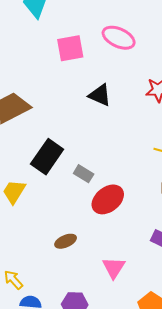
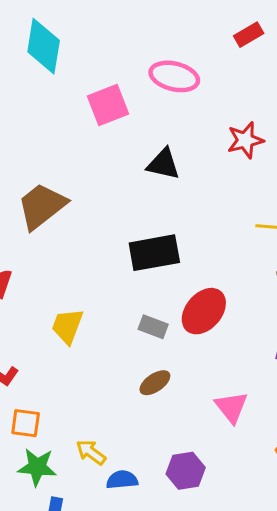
black rectangle: (47, 157) -> (154, 253), moved, turned 56
gray rectangle: (84, 174) -> (153, 327), moved

